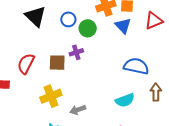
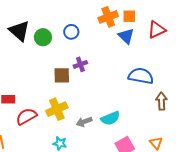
black triangle: (36, 16) -> (19, 31), moved
green circle: (88, 28) -> (43, 37), moved
red semicircle: (26, 64) -> (26, 116), moved, turned 35
cyan semicircle: (125, 100) -> (110, 118), moved

